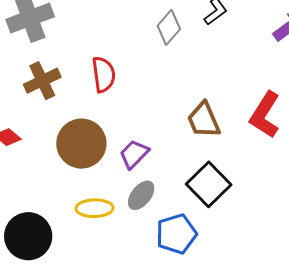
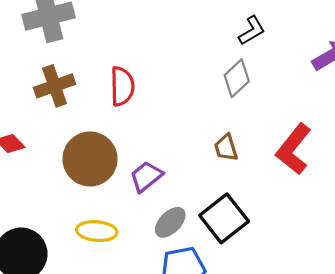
gray diamond: (169, 27) -> (237, 78), moved
brown trapezoid: (204, 120) -> (226, 148), size x0.7
gray ellipse: (141, 195) -> (170, 222), moved

